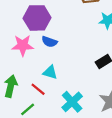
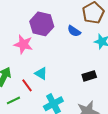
blue semicircle: (49, 42) -> (74, 31), moved

